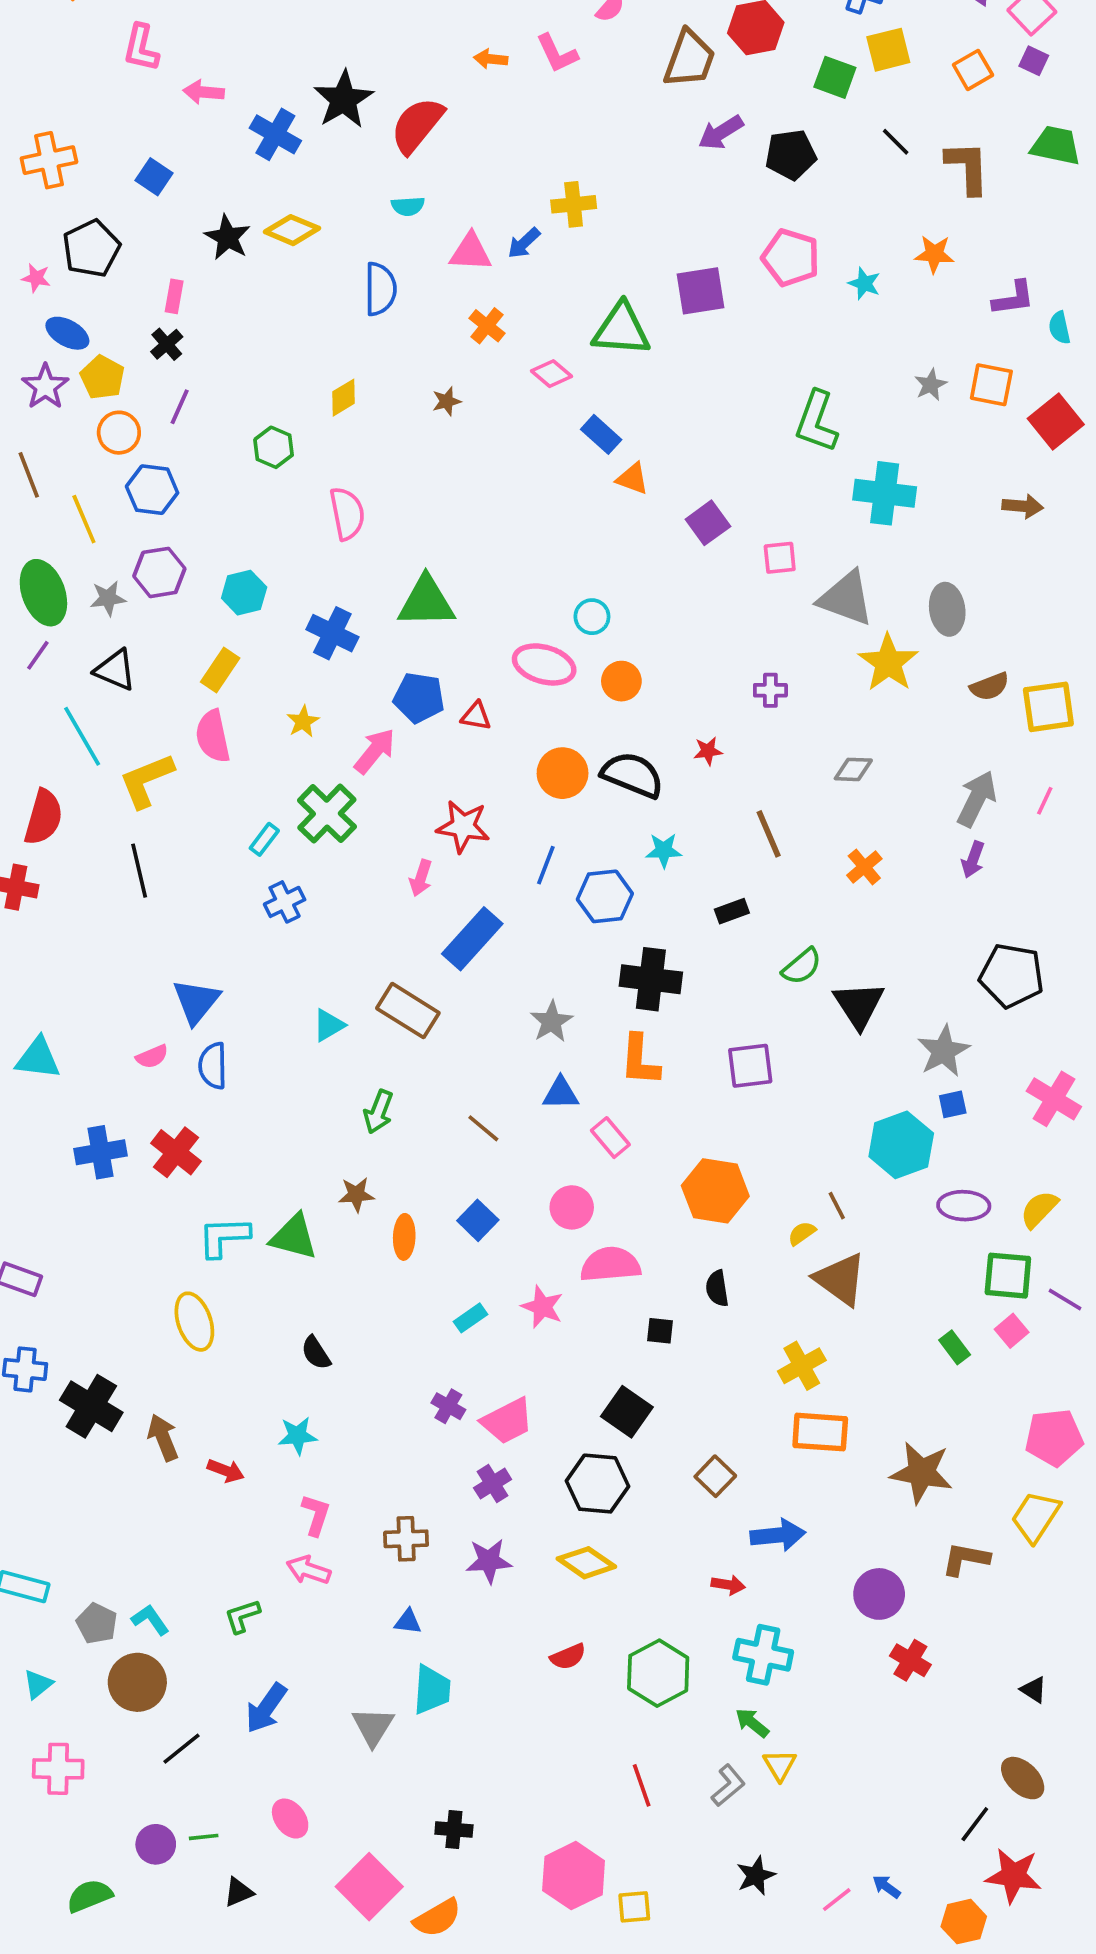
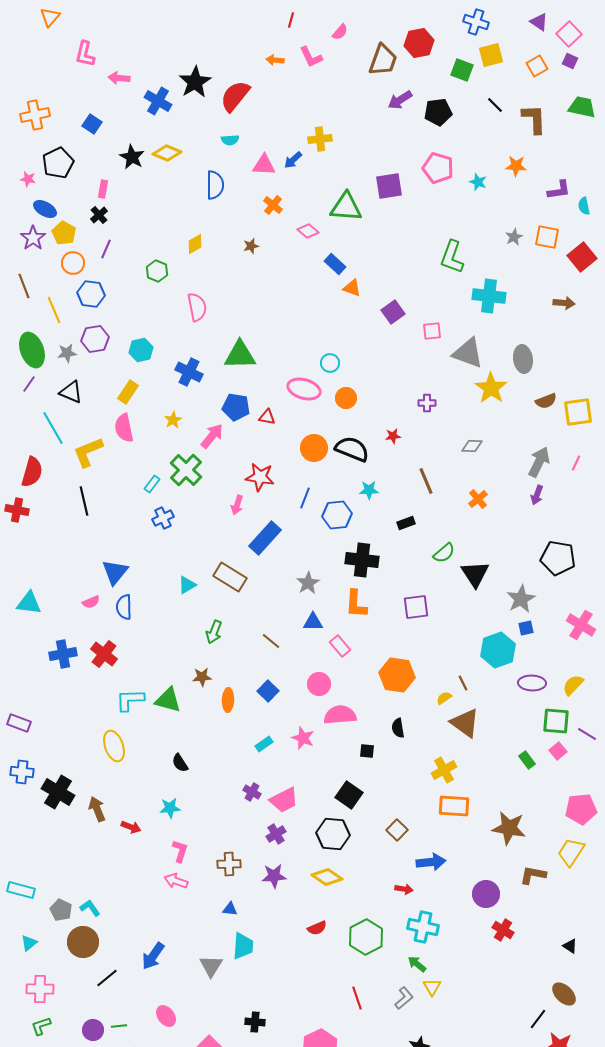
green L-shape: (242, 1616) -> (41, 1026), moved

